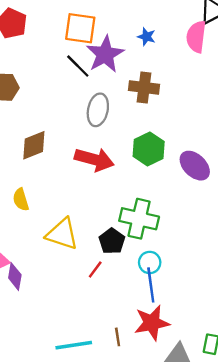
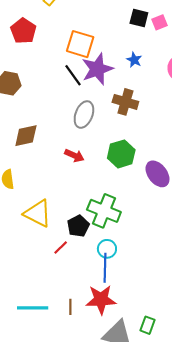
red arrow: (94, 160) -> (74, 156), size x0.6

